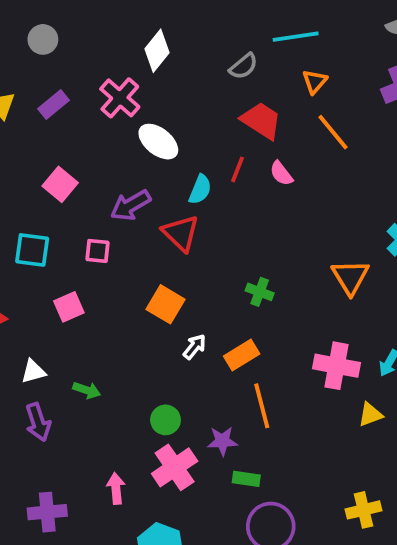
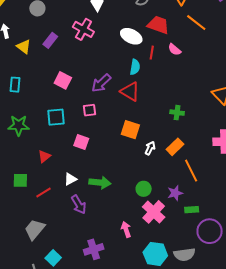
white ellipse: (158, 142) -> (131, 36), moved
pink square: (69, 307) -> (81, 142), turned -35
green arrow: (87, 390) -> (100, 183), size x1.5

